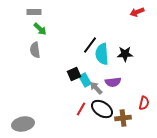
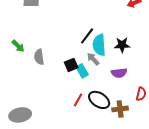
green arrow: (40, 29) -> (18, 46), moved
gray semicircle: (35, 50) -> (39, 57), moved
purple semicircle: (113, 82) -> (119, 73), moved
gray arrow: (96, 88) -> (93, 59), moved

